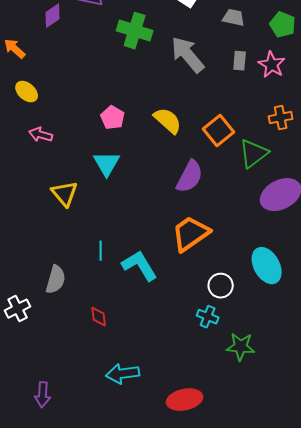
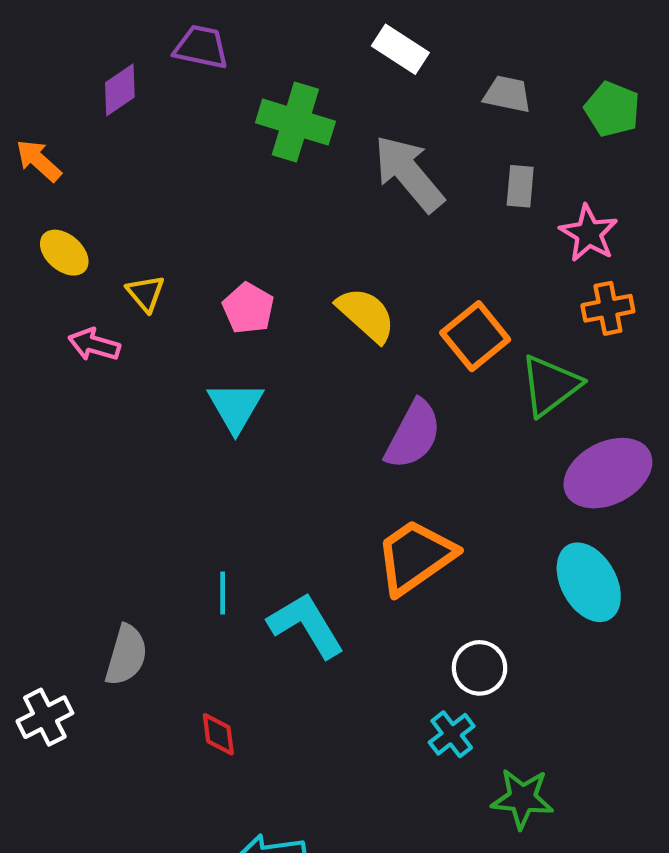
pink star: (272, 65) -> (589, 233), moved
yellow triangle: (65, 194) -> (146, 293), moved, size x0.7
cyan ellipse: (267, 266) -> (589, 582), moved
cyan cross: (208, 317) -> (452, 734), turned 30

